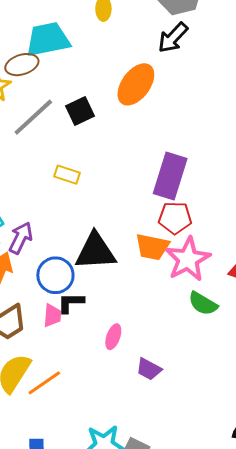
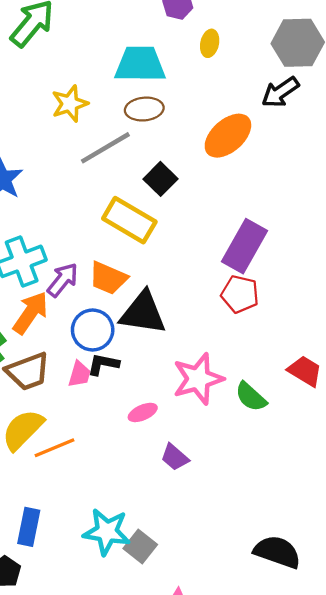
brown ellipse: (22, 65) -> (144, 109), moved
black square: (80, 111) -> (160, 179), moved, turned -32
yellow rectangle: (67, 175) -> (129, 220), size x1.8
orange trapezoid: (152, 247) -> (108, 278), moved
pink star: (188, 259) -> (198, 379), moved
pink ellipse: (113, 337) -> (143, 412), turned 35

